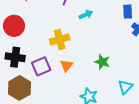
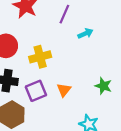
yellow cross: (60, 39) -> (40, 57), moved

